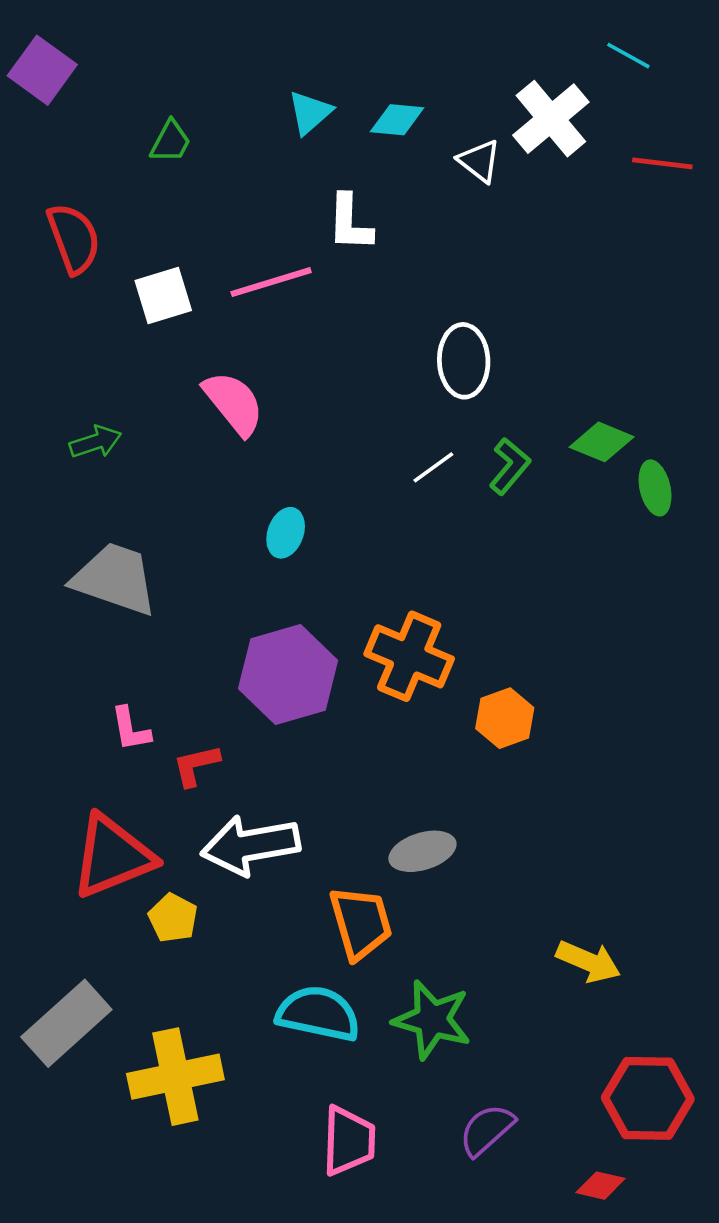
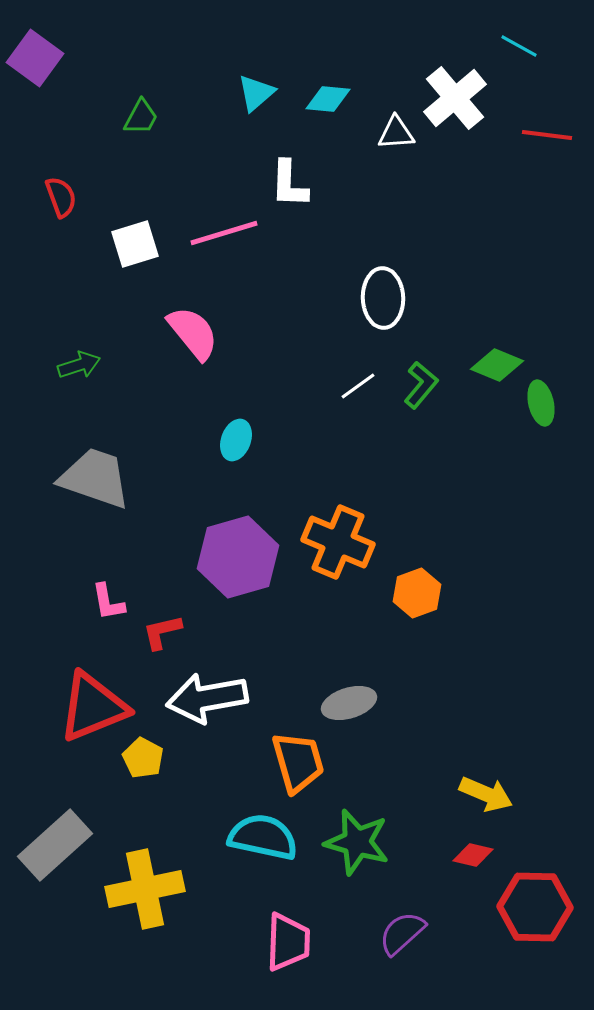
white triangle: (479, 161) -> (396, 133), turned -42
red semicircle: (74, 238) -> (61, 197), size x0.7
red diamond: (601, 1186) -> (473, 855), moved

